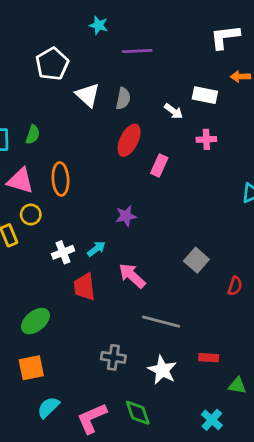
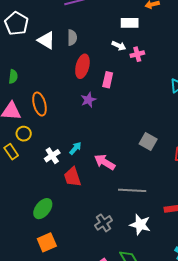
white arrow: (174, 111) -> (119, 46), moved
purple star: (126, 216) -> (88, 100), moved
gray cross: (113, 357) -> (104, 223), turned -30

